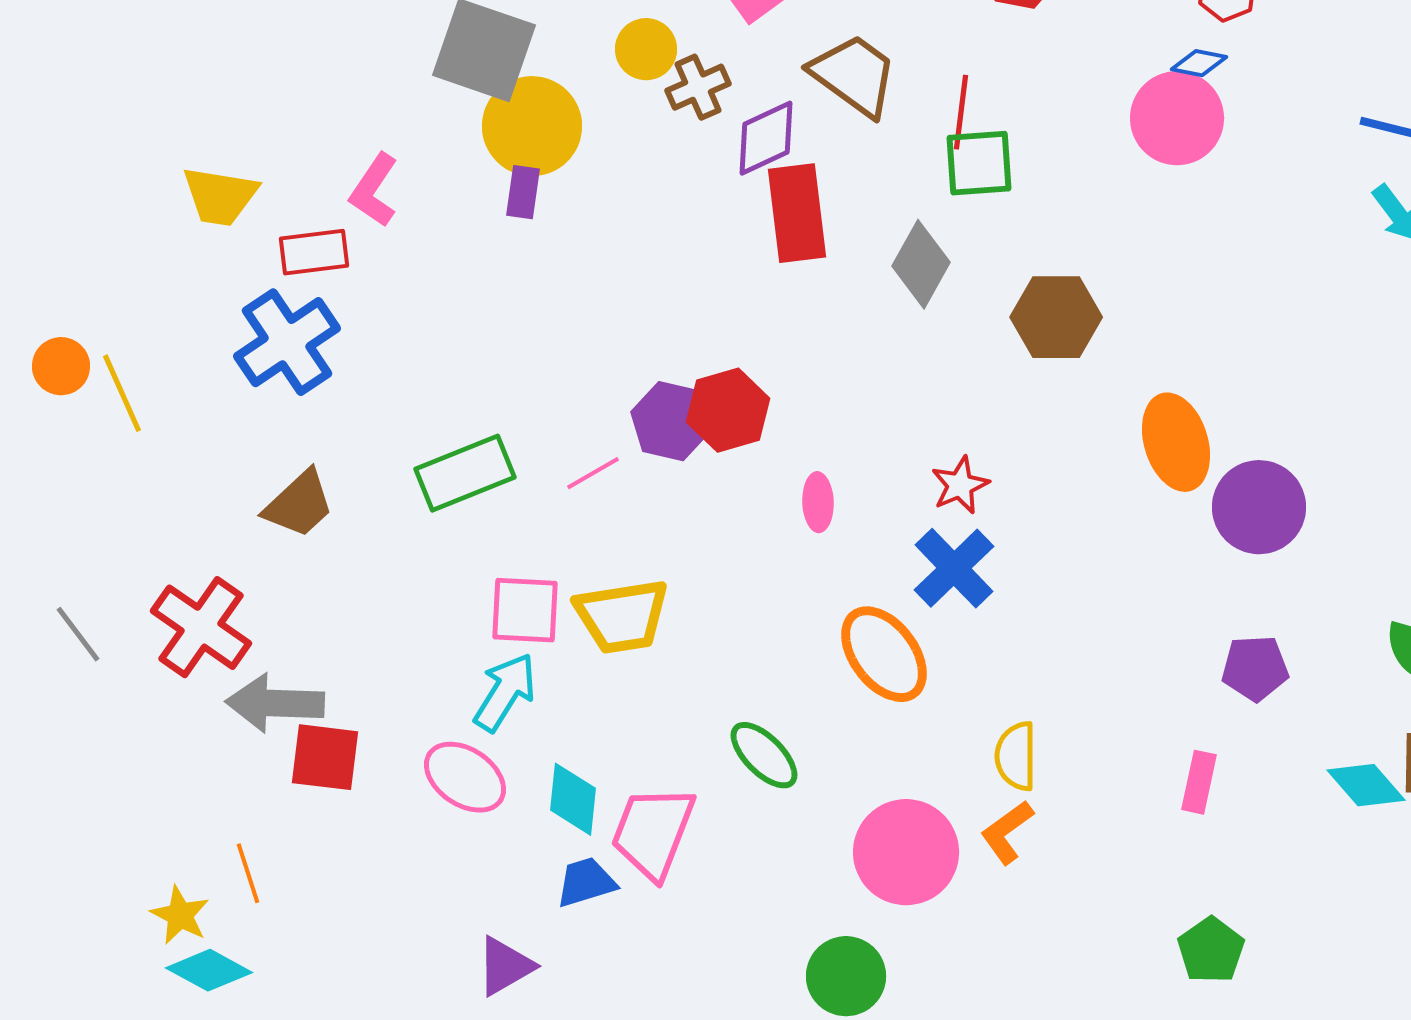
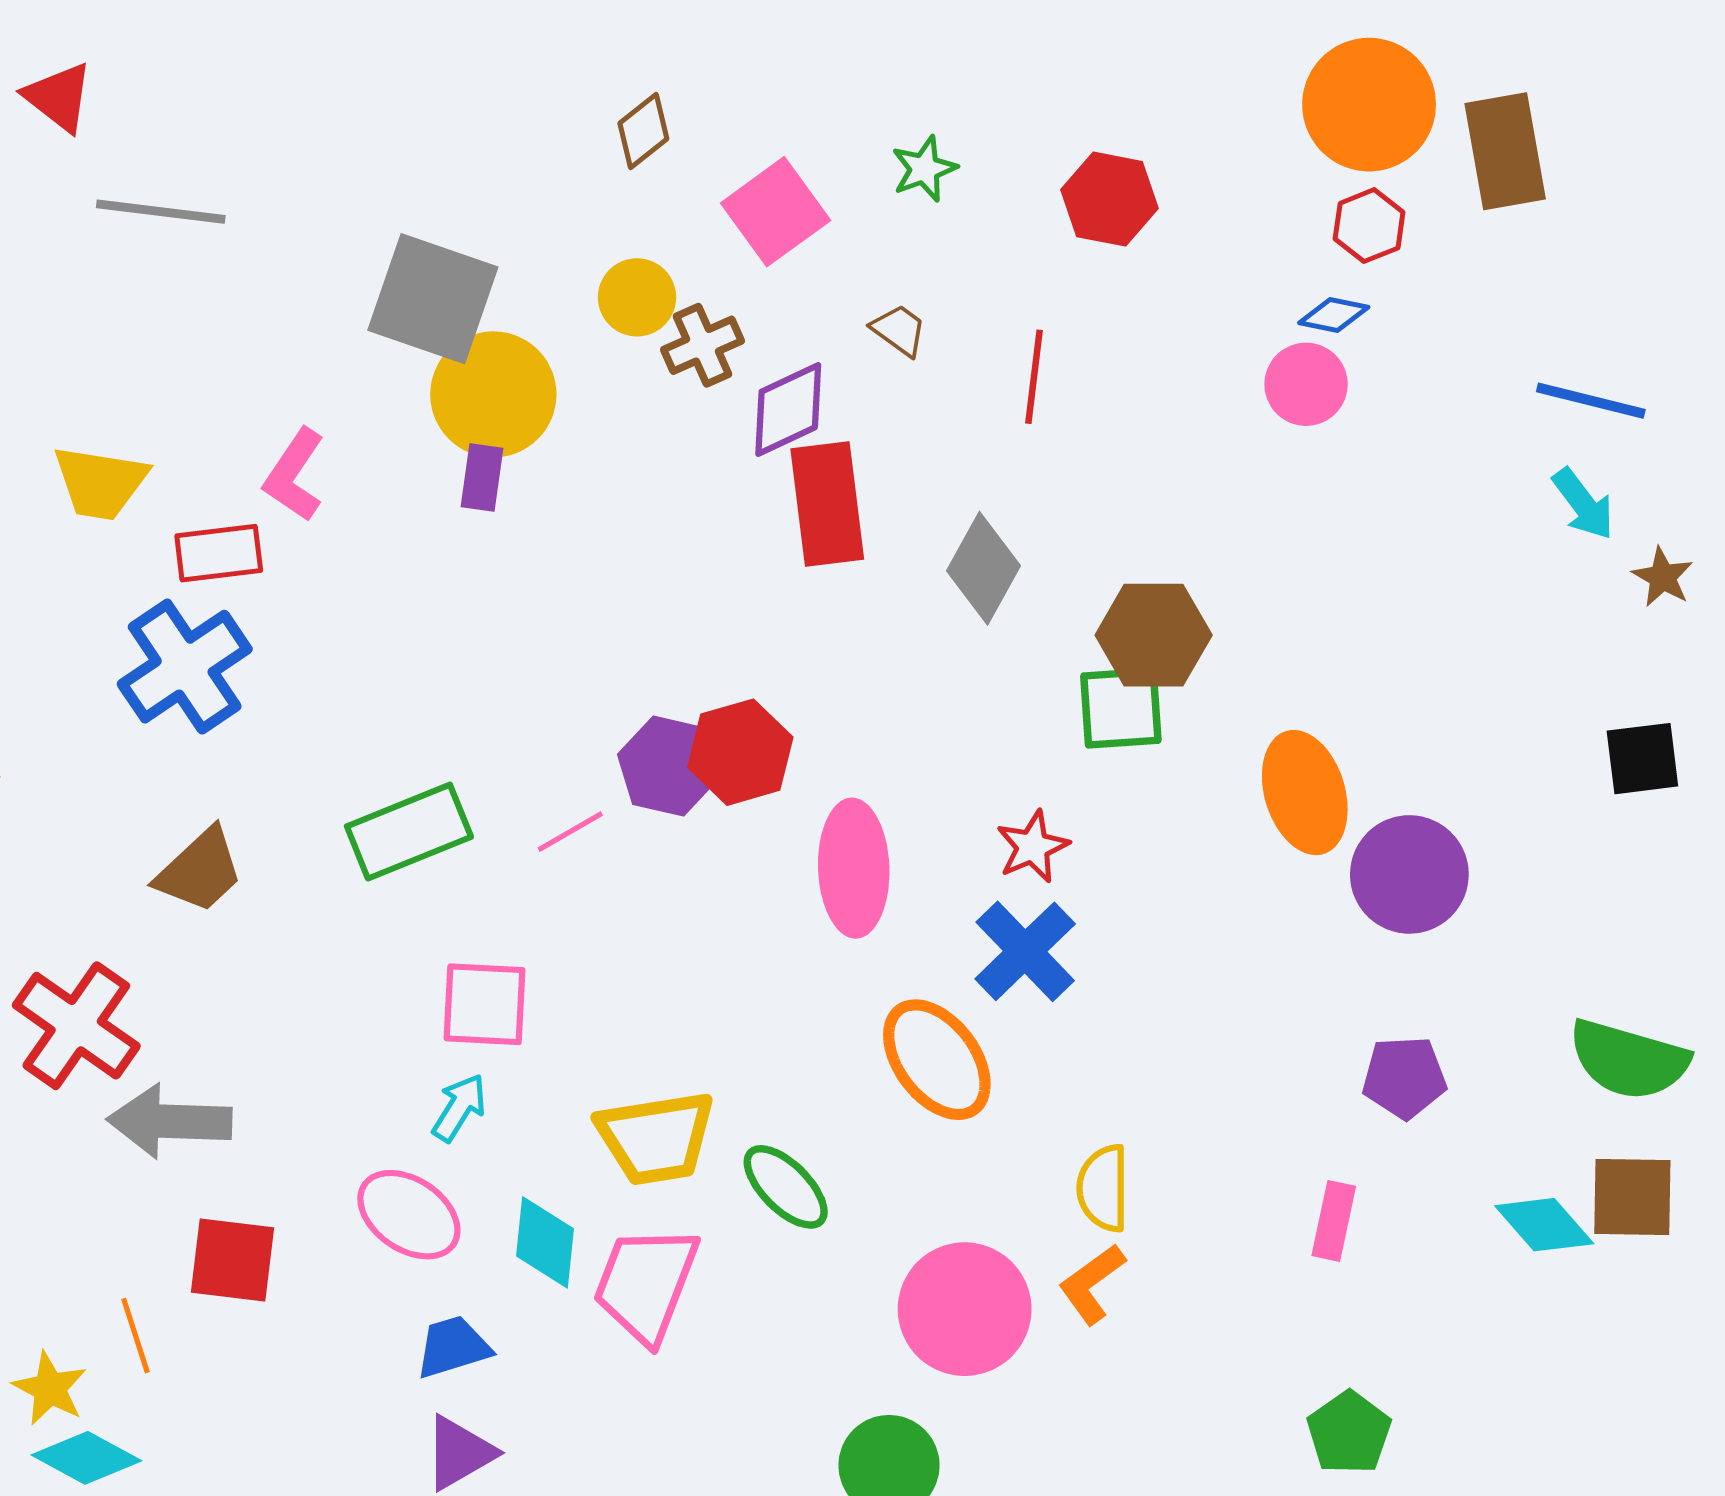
brown trapezoid: (854, 75) -> (899, 330), size x0.5
pink circle: (1177, 118) -> (1306, 384), size x0.7
green square: (979, 163) -> (1121, 708), moved
pink ellipse: (818, 502) -> (854, 868), size x1.8
yellow trapezoid: (622, 616) -> (656, 1138), moved
cyan arrow: (505, 692) -> (459, 1108), size x0.7
red square: (325, 757) -> (233, 1260), moved
blue trapezoid: (586, 882) -> (453, 1347), moved

